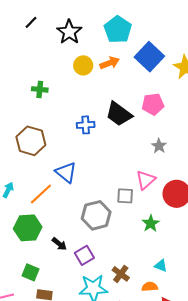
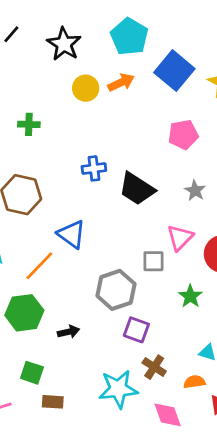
black trapezoid: (119, 114) -> (137, 189), moved
black arrow: (59, 244) -> (68, 332), turned -49
purple square: (84, 255) -> (136, 330), moved, turned -36

